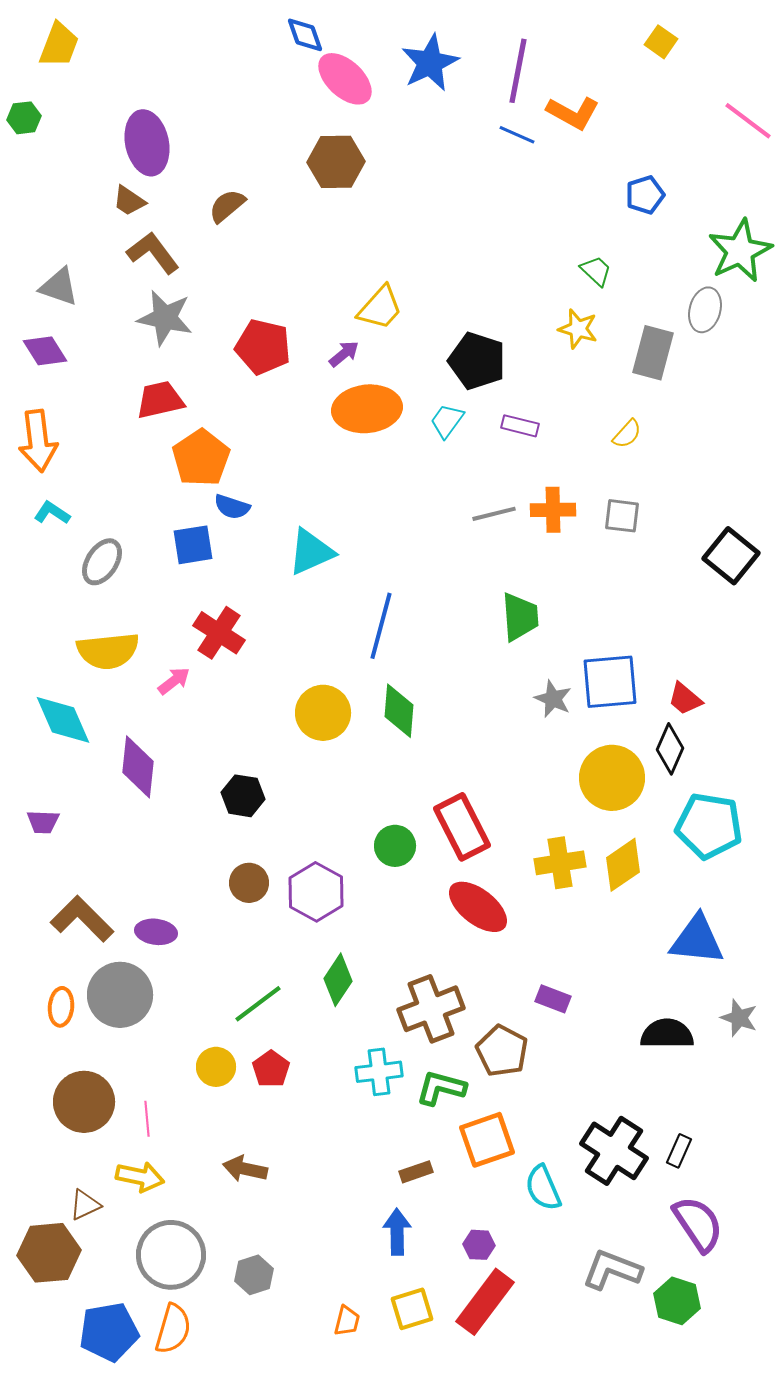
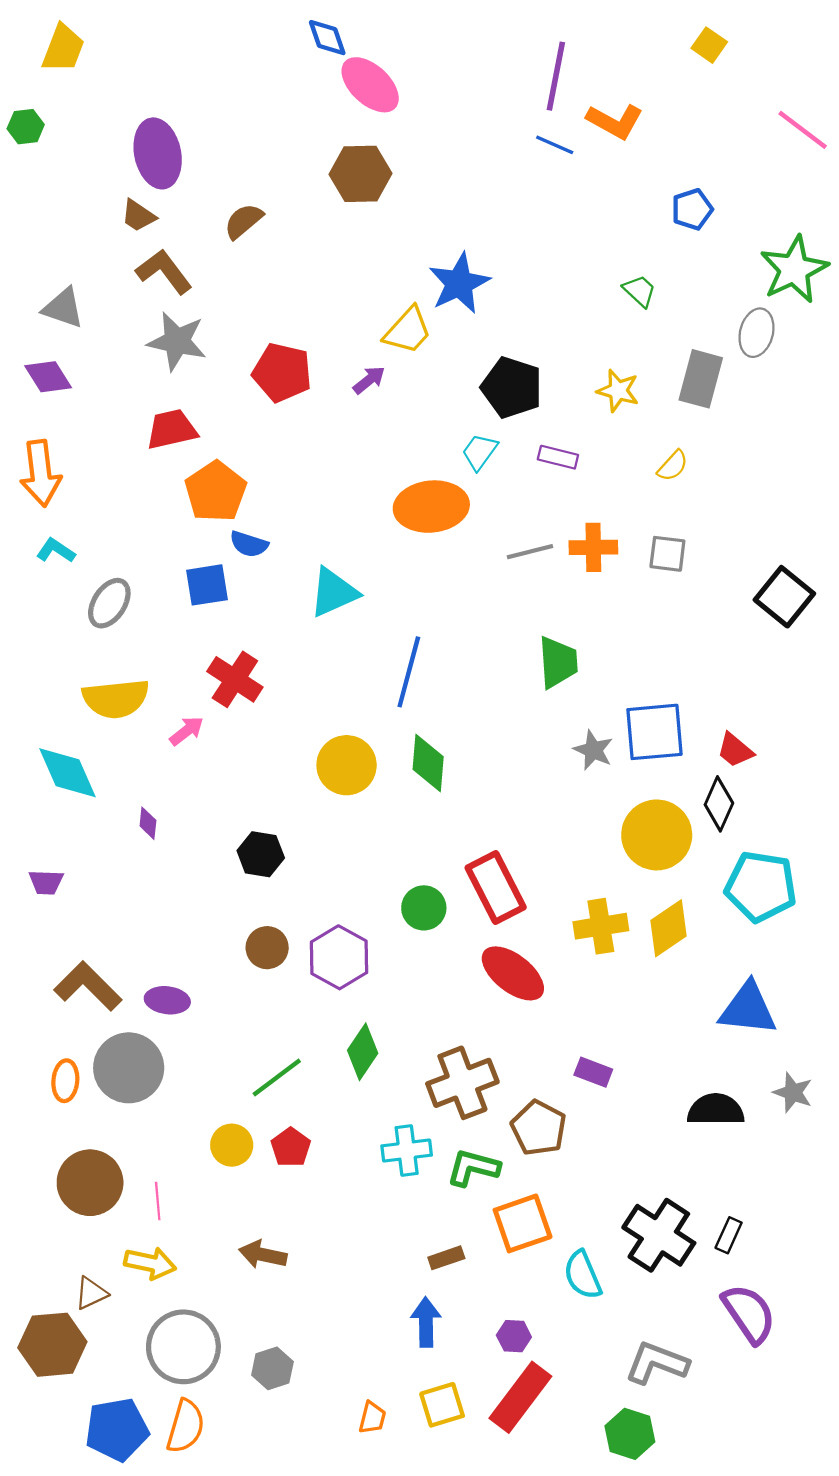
blue star: (430, 63) -> (459, 283), moved
yellow star: (578, 329) -> (618, 391), moved
orange ellipse: (367, 409) -> (431, 507), moved
purple diamond: (138, 767) -> (148, 823), size x0.5
green hexagon: (677, 1301) -> (630, 1434), moved

